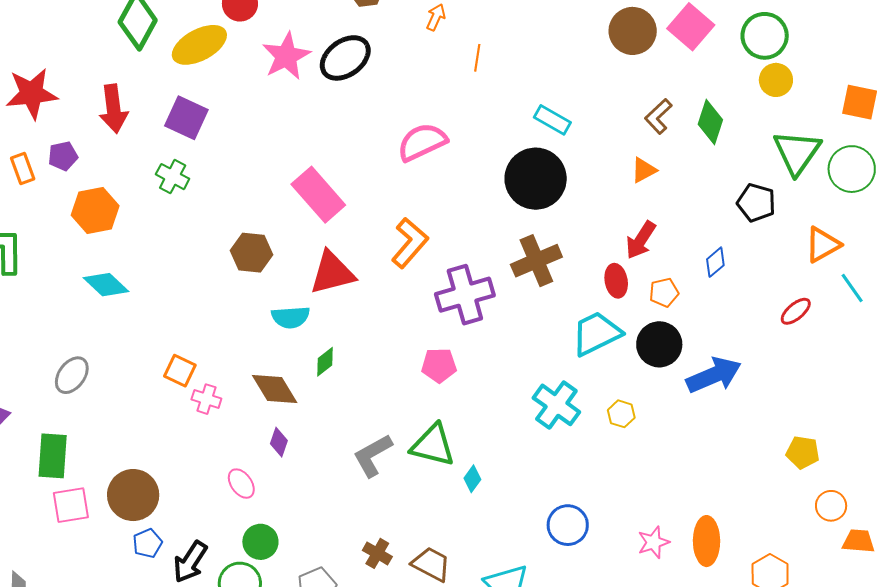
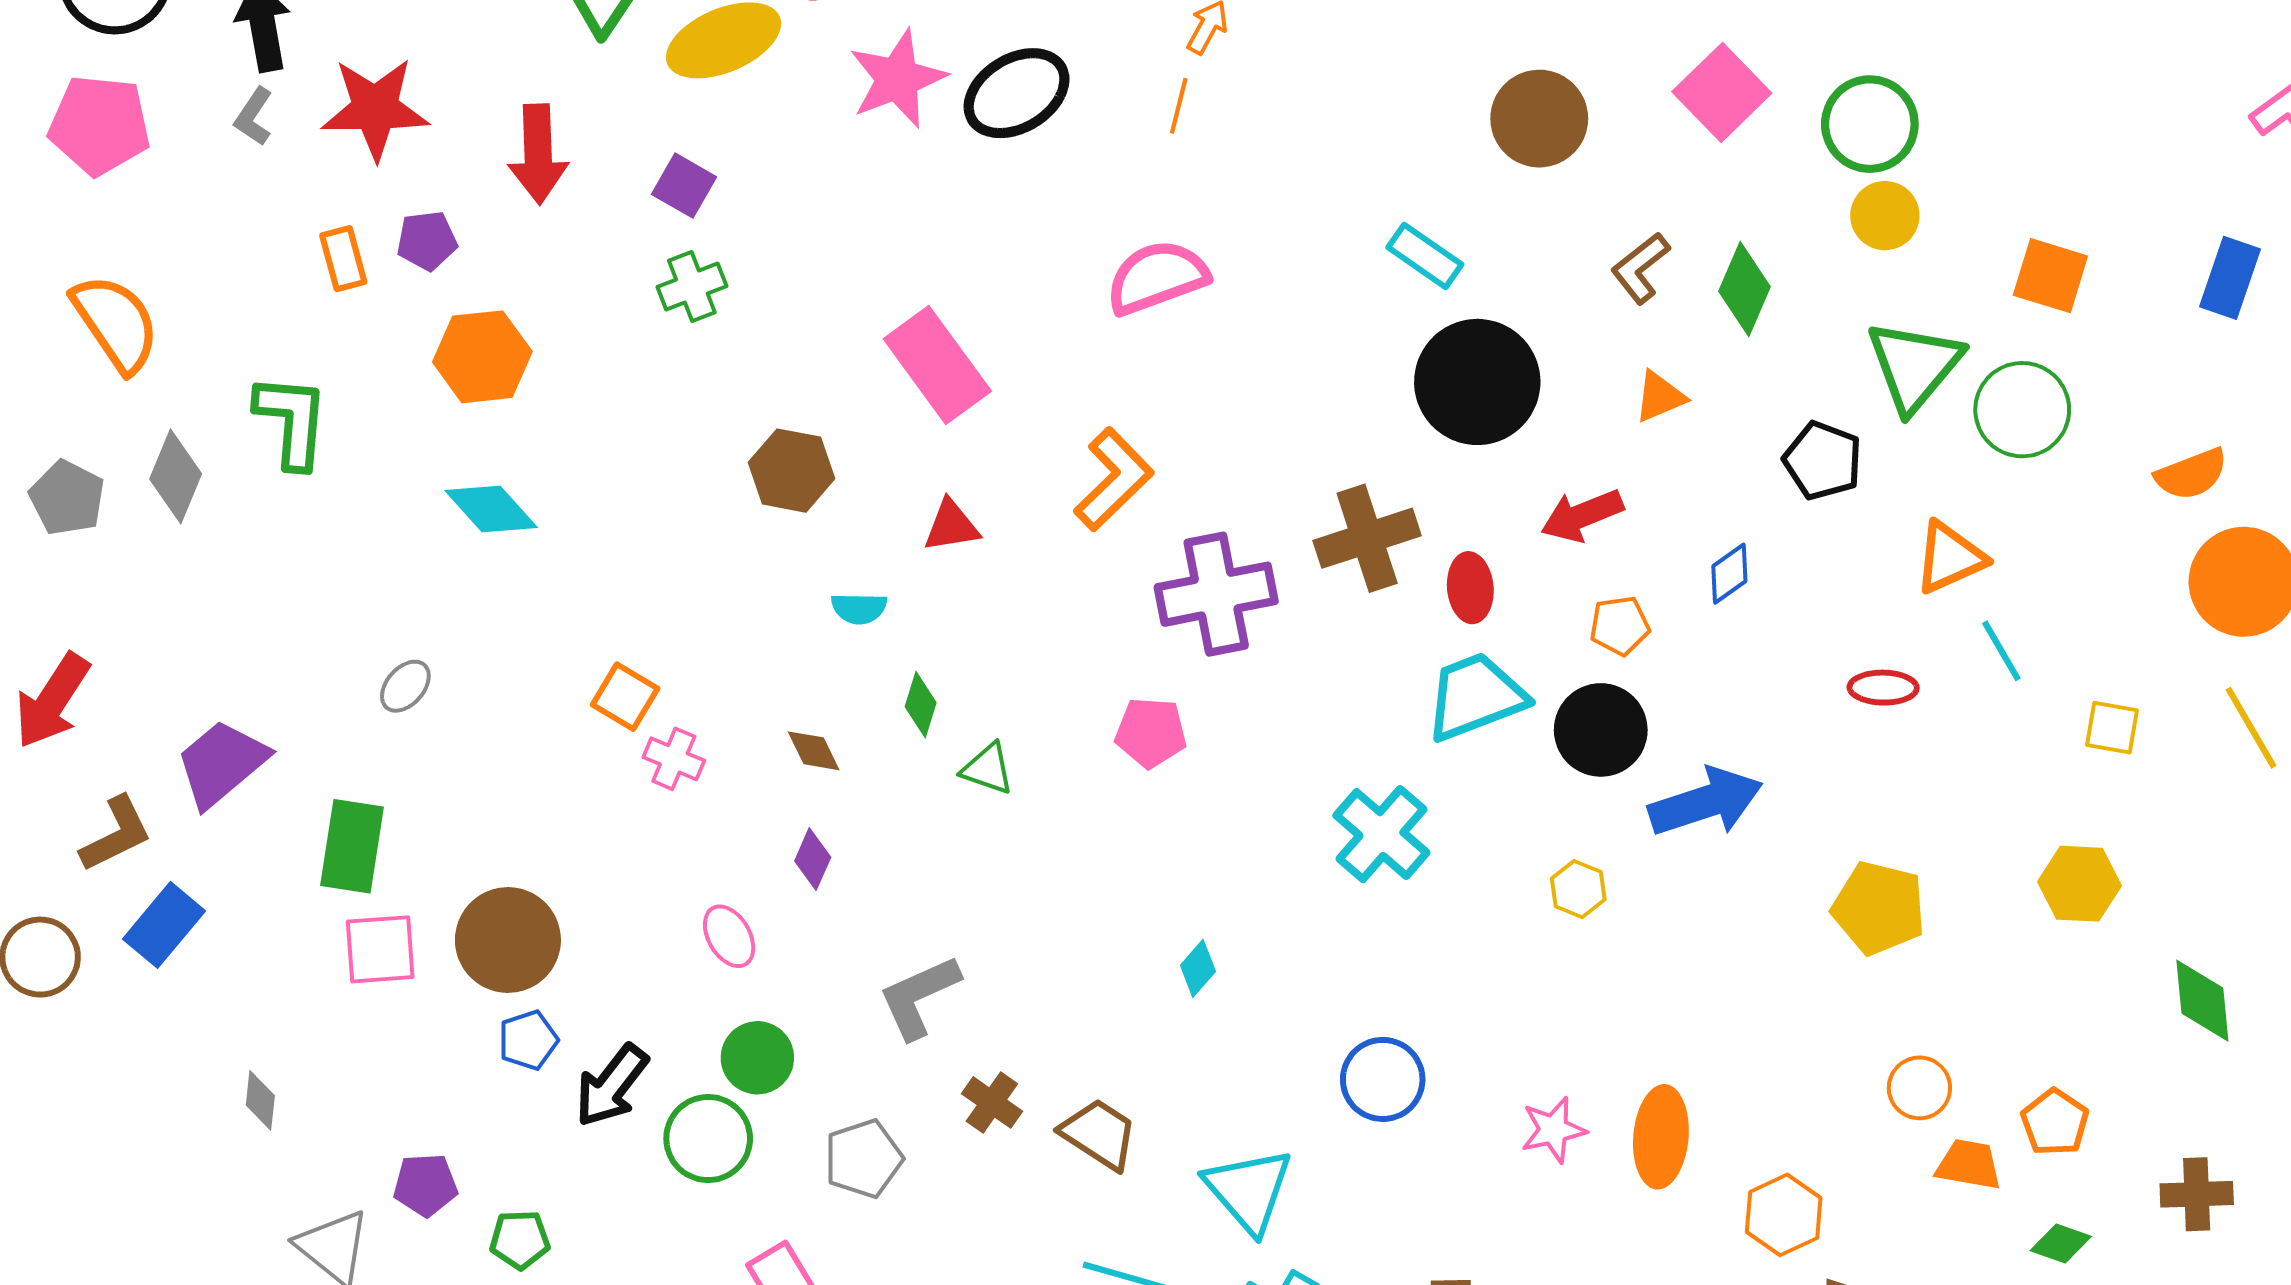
brown circle: (633, 31) -> (1539, 119), moved
orange line: (477, 58) -> (1179, 106), moved
purple square: (186, 118) -> (684, 186), size x0.7
orange triangle: (644, 170) -> (1660, 397), moved
green cross: (173, 177) -> (692, 286), moved, turned 36
black circle: (536, 179) -> (1477, 382), moved
red arrow: (641, 240) -> (1582, 515), turned 30
red triangle: (332, 273) -> (951, 526), size x0.6
red ellipse: (616, 281) -> (1470, 588), moved
red ellipse: (796, 311) -> (1883, 688), turned 36
cyan semicircle: (291, 317) -> (859, 608), size x0.7
green diamond: (325, 362) -> (921, 705), turned -40
gray ellipse: (72, 375) -> (405, 686), size x0.7
brown diamond: (275, 389) -> (814, 751), size x0.6
yellow hexagon: (621, 414) -> (1578, 889), moved
green triangle: (433, 445) -> (988, 769), moved, size x0.6
yellow pentagon: (803, 452) -> (1879, 908), moved, size x1.4
gray L-shape: (373, 455) -> (919, 997), moved

